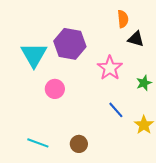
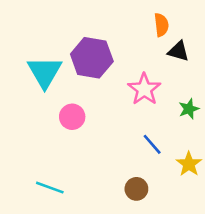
brown circle: (79, 144) -> (136, 189), moved

